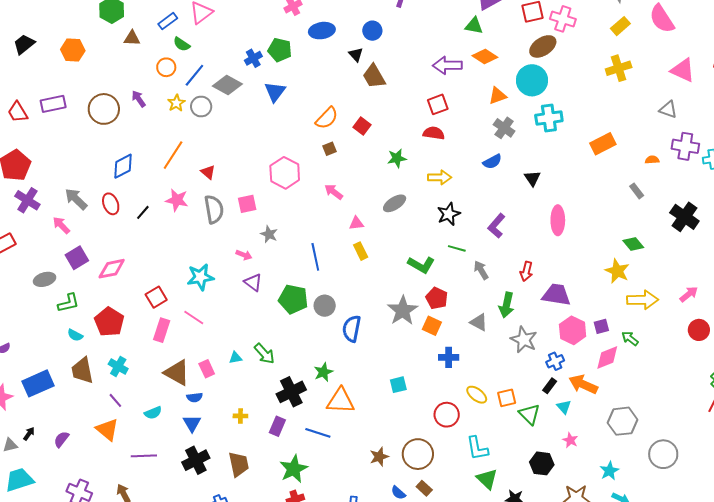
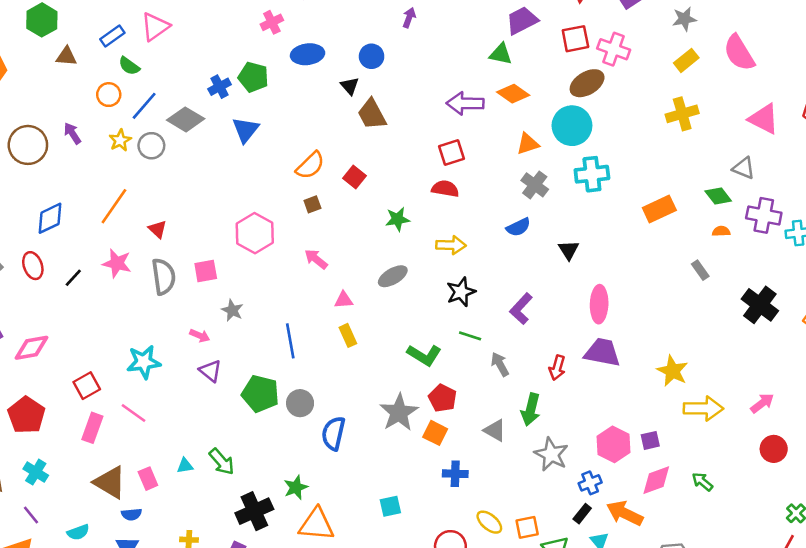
green diamond: (633, 244) -> (718, 196), moved
purple trapezoid: (556, 295) -> (602, 352), moved
green arrow: (630, 338) -> (702, 482), moved

